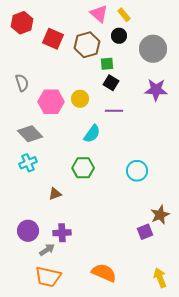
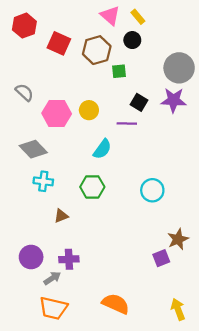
gray circle: (153, 49) -> (179, 68), moved
gray semicircle: (22, 83) -> (24, 92), turned -30
black square: (111, 83) -> (139, 102), moved
cyan cross: (28, 163) -> (43, 181), moved, turned 30

